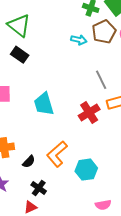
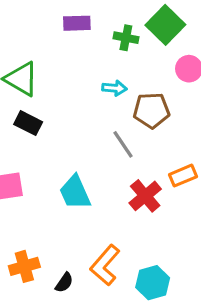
brown pentagon: (104, 32) -> (151, 110), moved, turned 30
gray line: (101, 80) -> (123, 144), moved

